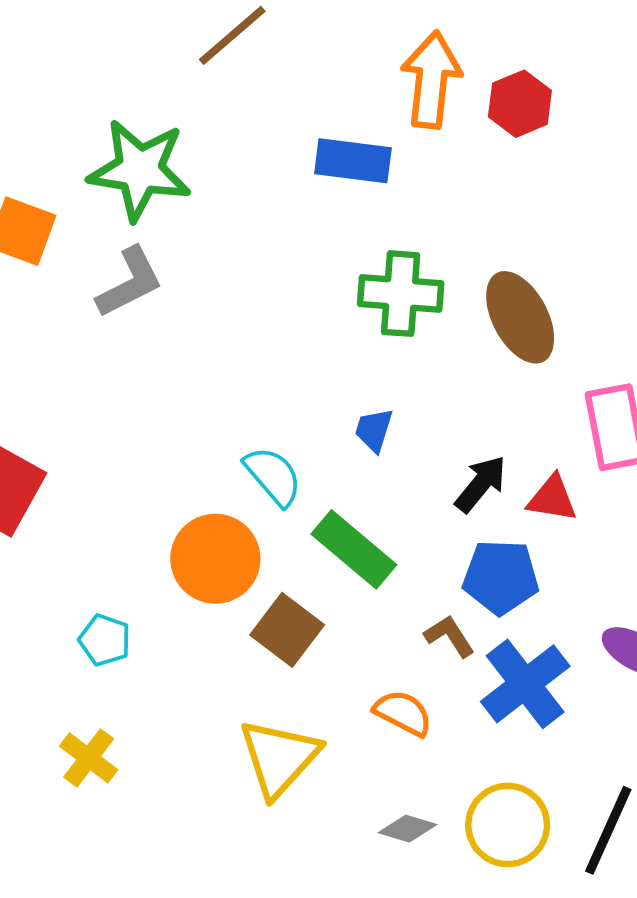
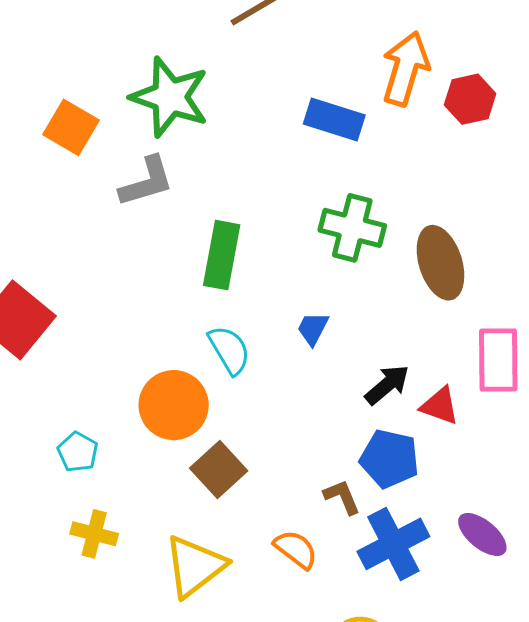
green rectangle: (354, 549) -> (222, 255), moved, turned 50
yellow cross: (89, 758) -> (94, 534), moved, turned -33

